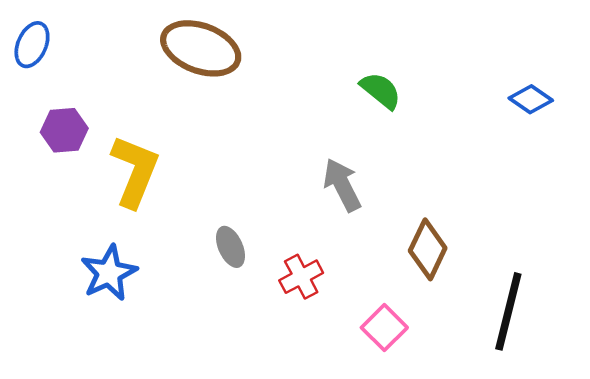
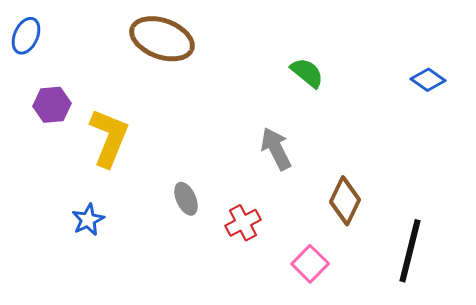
blue star: (109, 273) -> (88, 220), size x0.7

